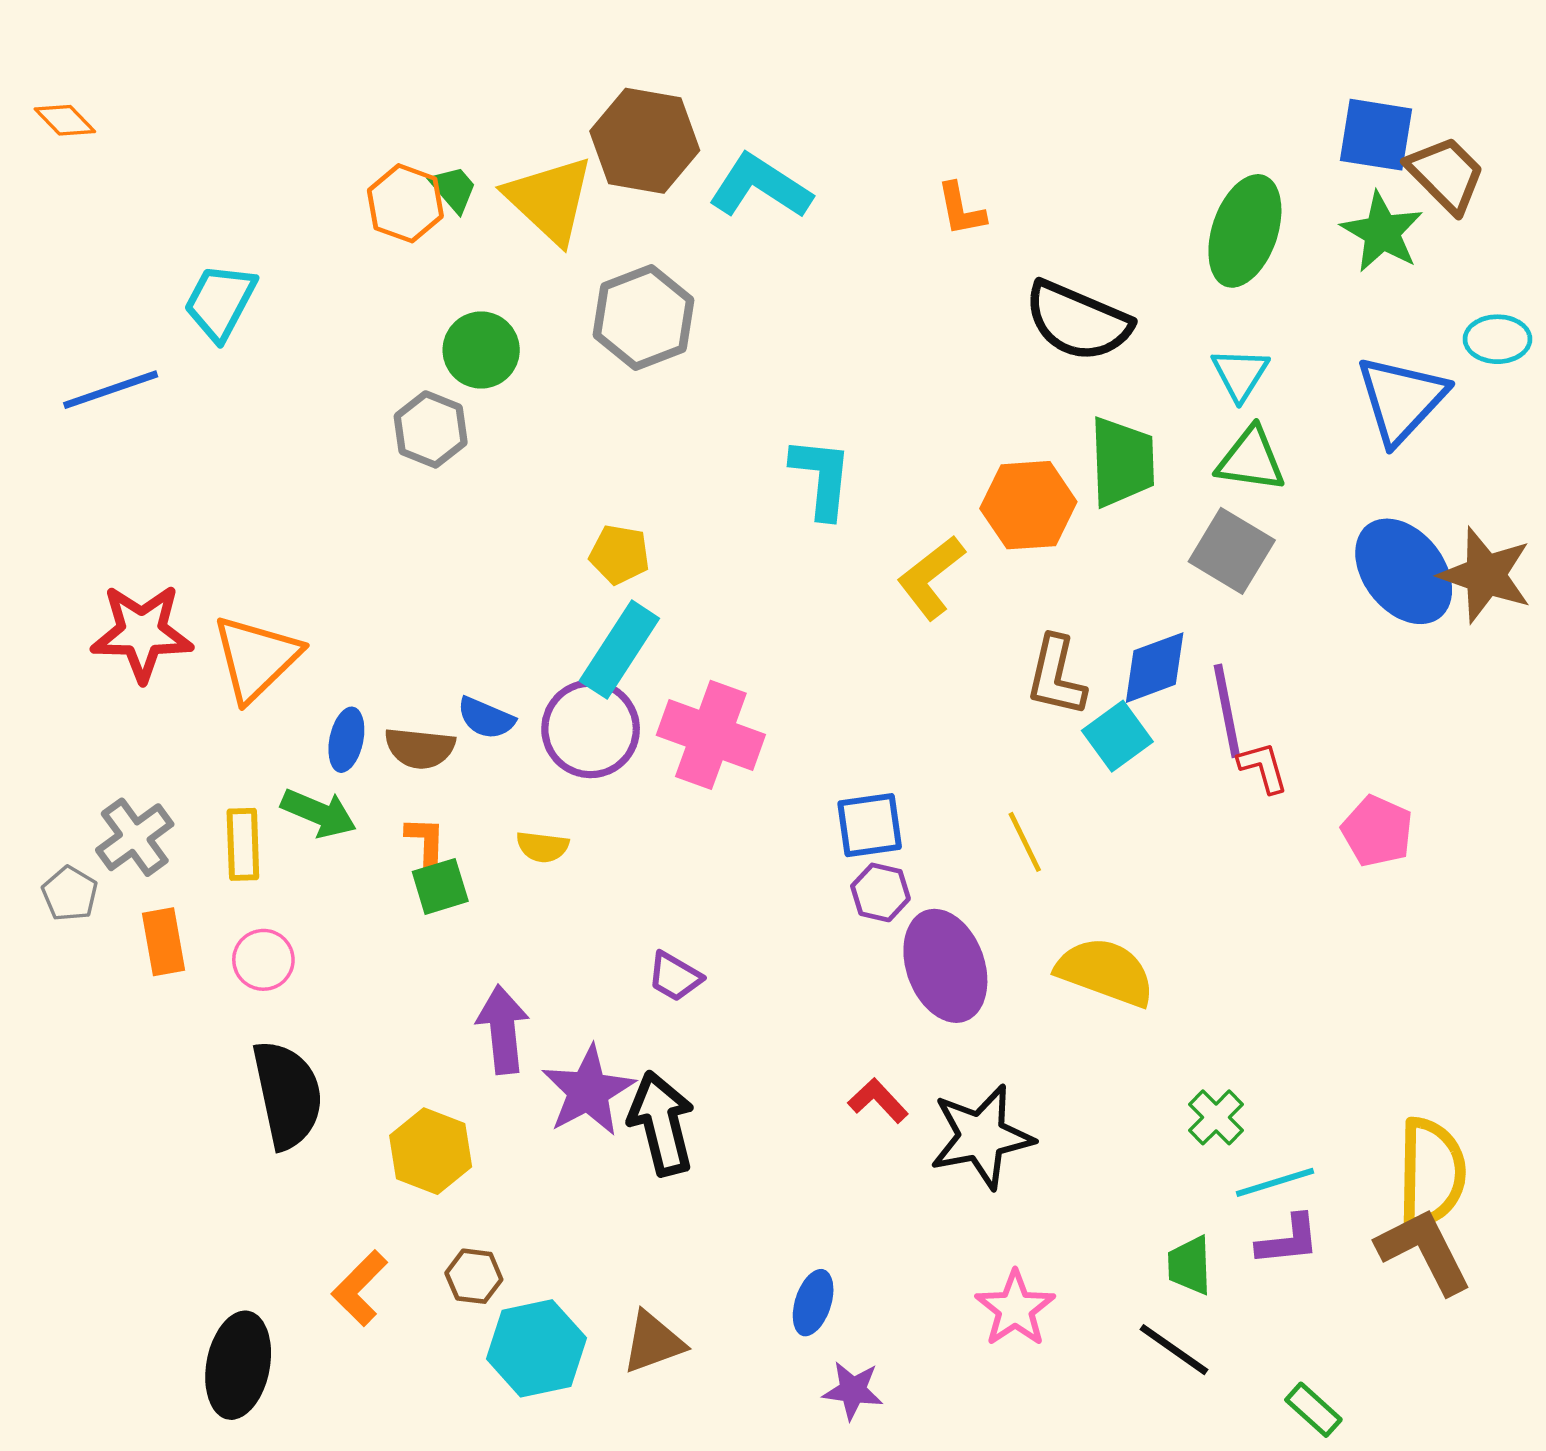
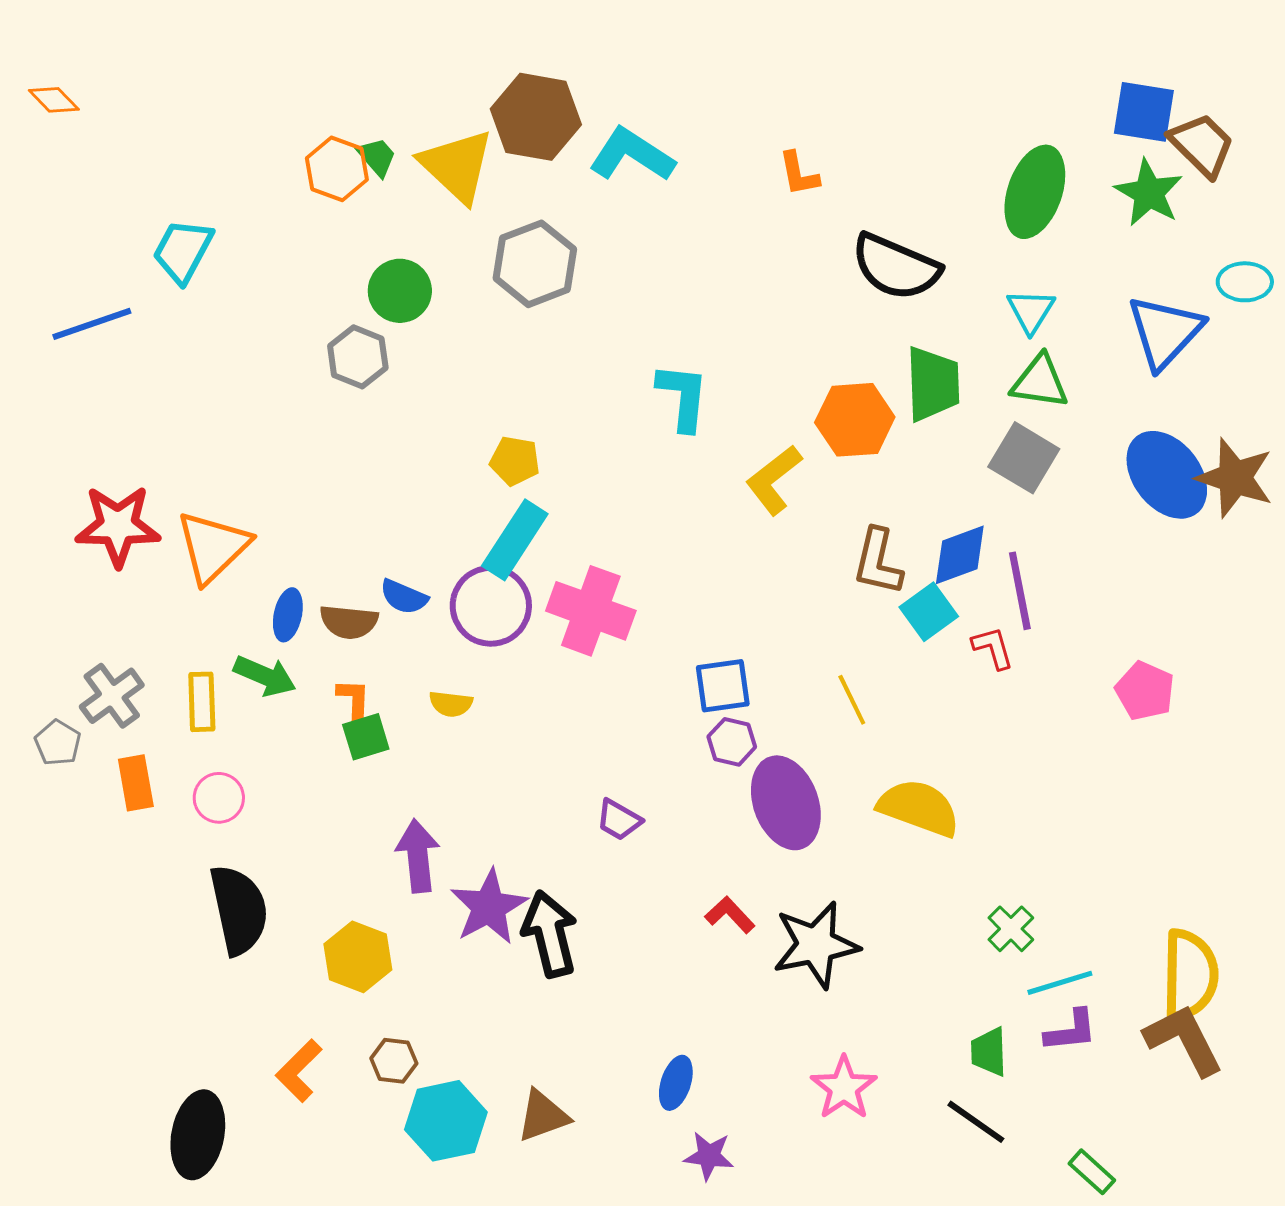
red L-shape: (1263, 767) -> (993, 648), moved
purple trapezoid: (675, 977) -> (619, 820), moved

